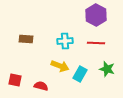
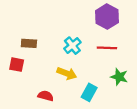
cyan cross: (65, 41) -> (72, 46), turned -35
cyan rectangle: (80, 74) -> (89, 92), moved
red square: (15, 80) -> (17, 65), moved

